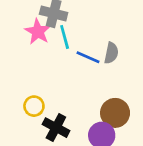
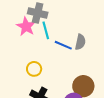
yellow circle: (34, 106) -> (34, 69), moved

